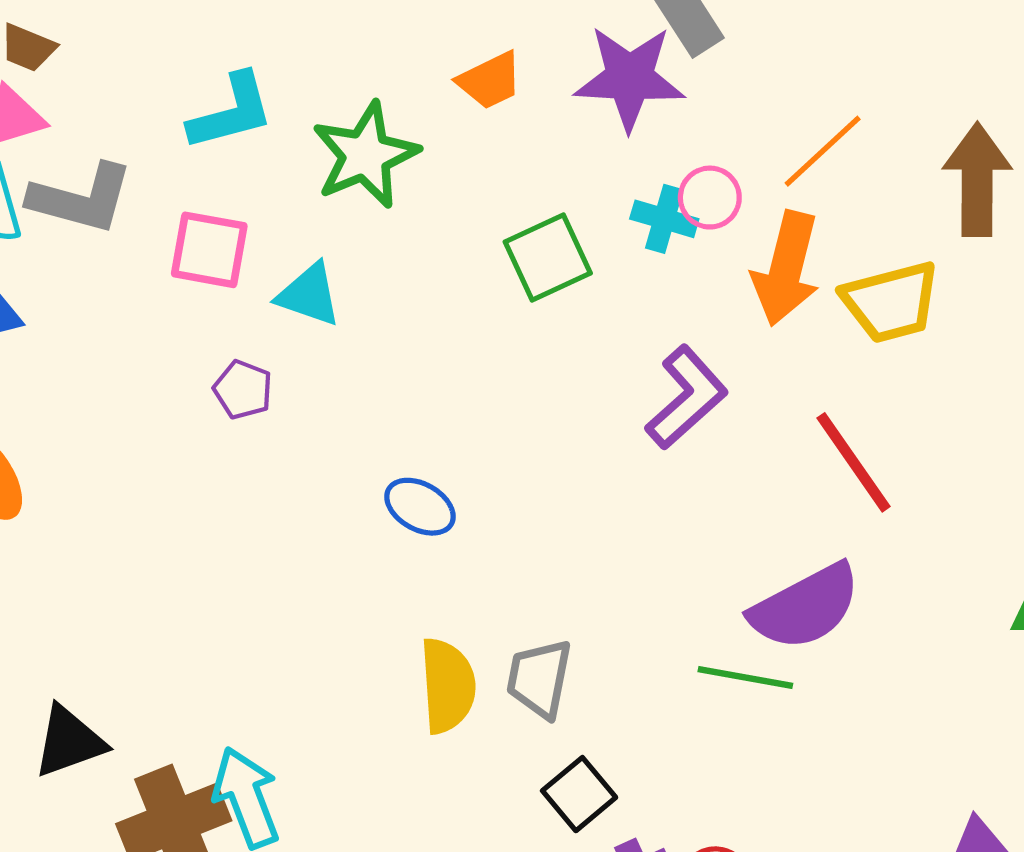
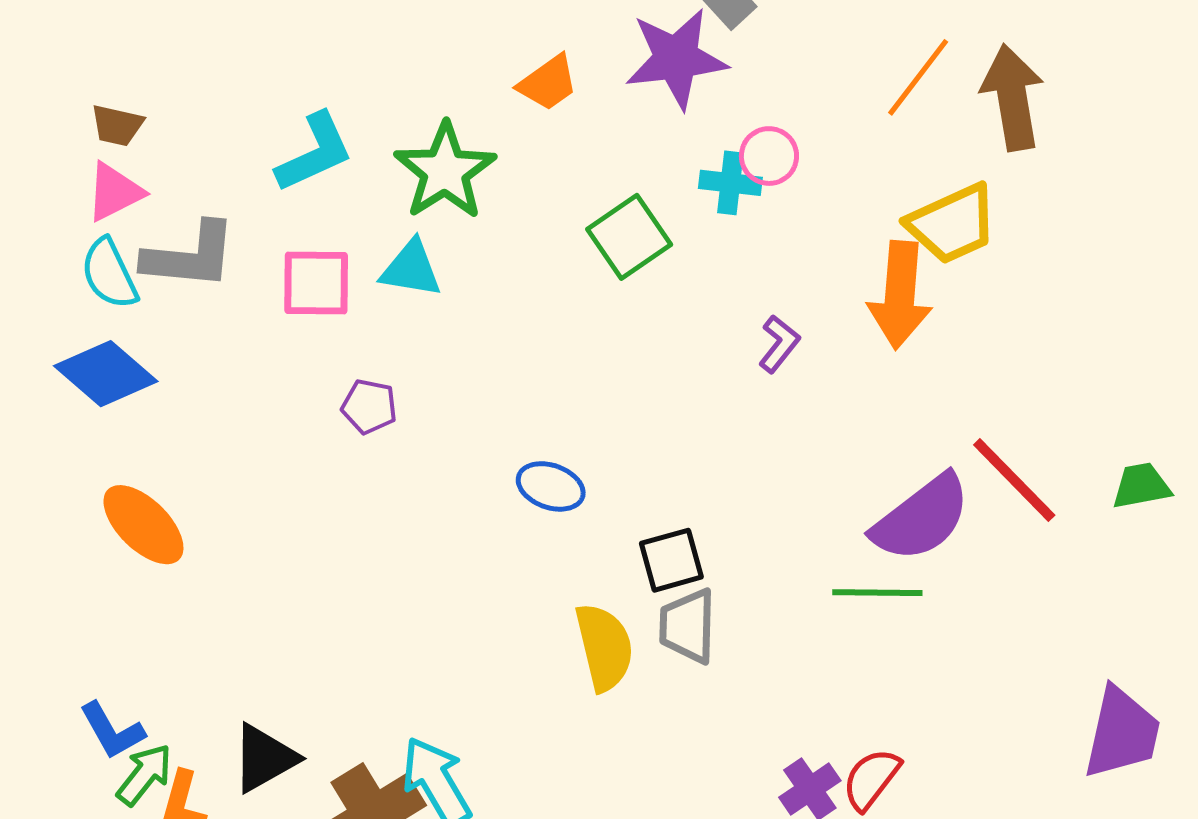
orange line: (823, 151) -> (918, 77), moved
orange arrow: (786, 269) -> (900, 295), moved
cyan triangle: (309, 295) -> (411, 269), moved
purple L-shape: (687, 398) -> (779, 344), size x0.6
red line: (853, 462) -> (1014, 480), moved
black square: (579, 794) -> (671, 560), moved, turned 34

